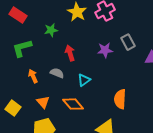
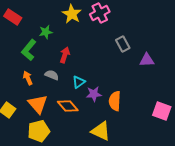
green L-shape: (22, 48) -> (29, 50), moved, turned -35
purple star: (105, 50) -> (94, 94), moved
red arrow: (70, 53) -> (65, 55), turned 35
orange triangle: (43, 102) -> (38, 104), size x1.5

